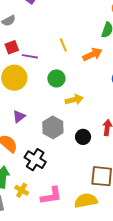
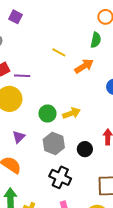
yellow line: (63, 45) -> (59, 52), moved, turned -32
green circle: (56, 78) -> (47, 114), moved
black cross: (35, 160) -> (60, 177), moved

